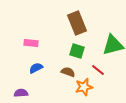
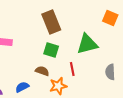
blue semicircle: (36, 68) -> (22, 87), moved
red line: (98, 70) -> (72, 69), turned 40

